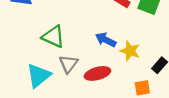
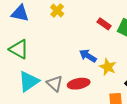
green triangle: (53, 37) -> (19, 49), moved
gray triangle: (68, 64) -> (55, 83), moved, turned -30

